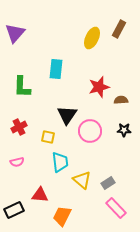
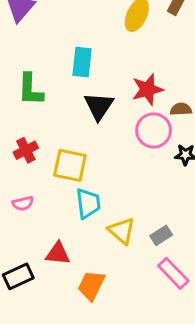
black triangle: (67, 115) -> (99, 106), moved
pink circle: (90, 131) -> (154, 130), moved
yellow square: (48, 137) -> (70, 165), size x1.6

